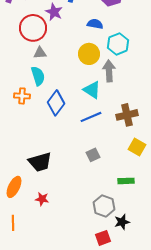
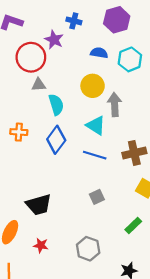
cyan hexagon: (118, 44) -> (130, 59), moved
cyan semicircle: (38, 76) -> (56, 105), moved
blue line: (91, 117) -> (95, 155), turned 40
green rectangle: (126, 181) -> (133, 226), turned -42
gray hexagon: (104, 206) -> (88, 249), moved

